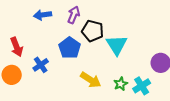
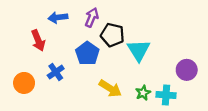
red arrow: (17, 47) -> (38, 40), moved
cyan cross: (142, 86) -> (166, 95), turned 36

